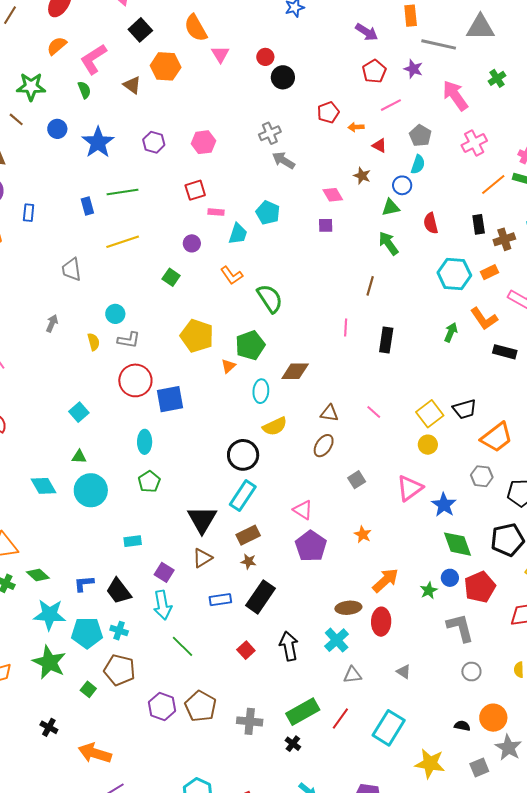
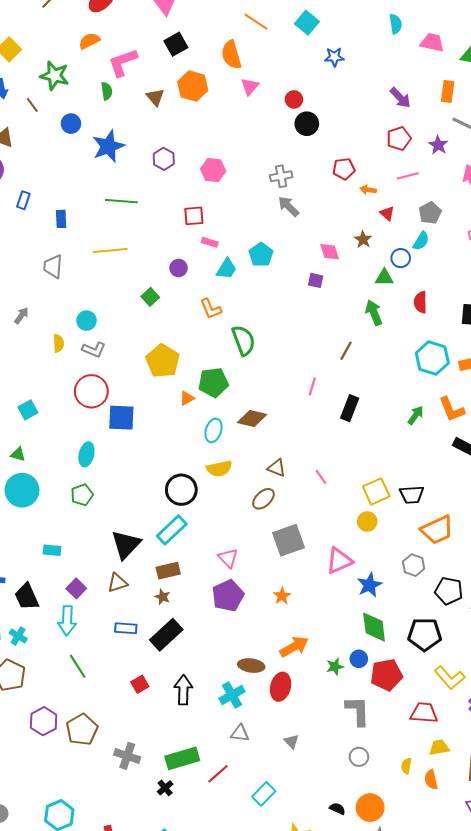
blue rectangle: (87, 206) -> (61, 219), moved
gray square: (357, 480) -> (288, 540), size x1.8
cyan rectangle: (389, 728) -> (264, 794), size x0.7

